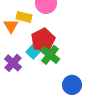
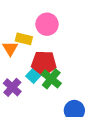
red pentagon: (43, 40) -> (44, 63), turned 30

